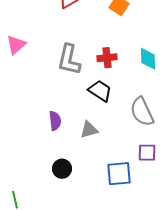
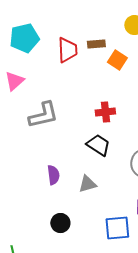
pink triangle: (16, 45) -> (14, 81), moved
gray L-shape: (69, 60) -> (43, 115), moved, turned -116

